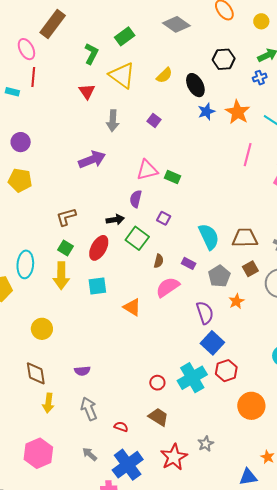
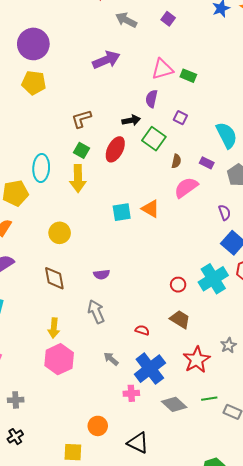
gray arrow: (113, 121) -> (126, 20), turned 115
purple circle: (21, 142) -> (33, 44), size x1.6
cyan square: (97, 286) -> (122, 212), moved
purple semicircle: (205, 313) -> (225, 212), size x0.7
yellow arrow: (48, 403) -> (54, 328), moved
gray arrow: (89, 409) -> (96, 312), moved

